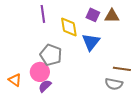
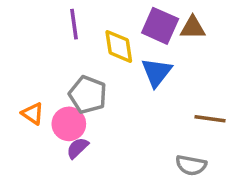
purple square: (93, 15) -> (160, 26), size x1.5
orange triangle: (15, 80) -> (33, 114), moved
gray semicircle: (114, 84) -> (191, 165), moved

